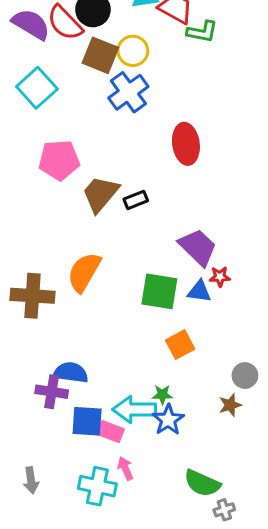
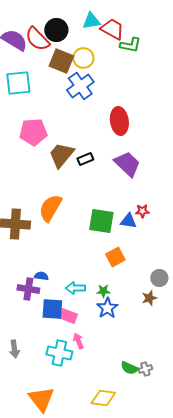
cyan square: (37, 88) -> (18, 83), turned 36
purple trapezoid: (198, 247) -> (127, 164), moved
blue semicircle: (71, 373) -> (41, 276), size x0.6
cyan arrow: (134, 409) -> (75, 288), moved, size x0.7
green semicircle: (202, 483) -> (129, 368), moved, size x0.7

